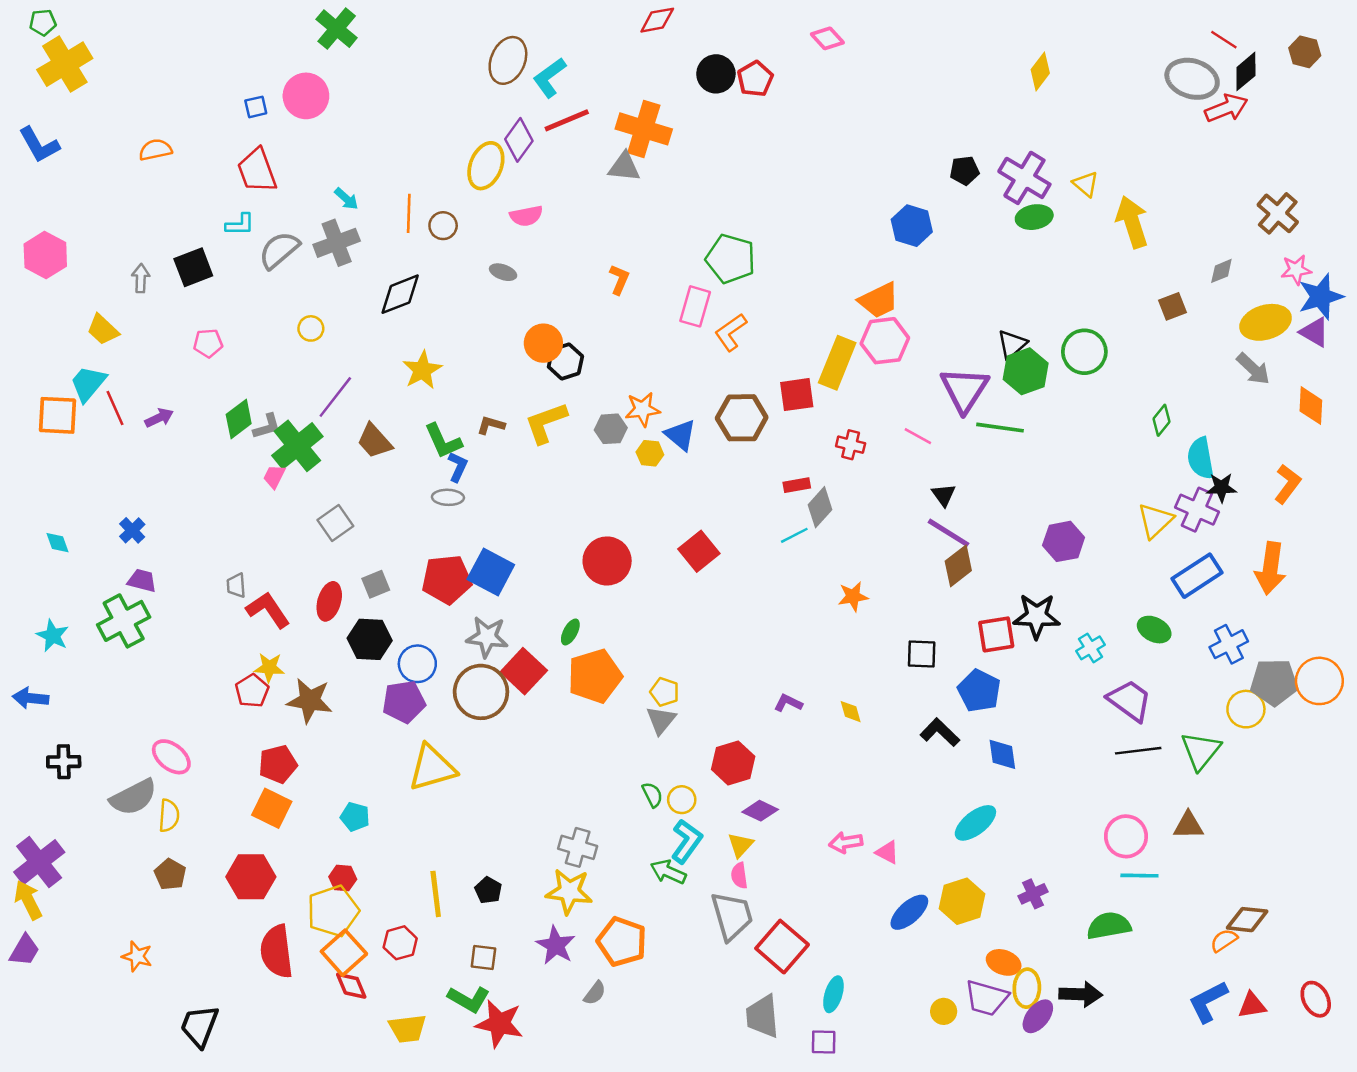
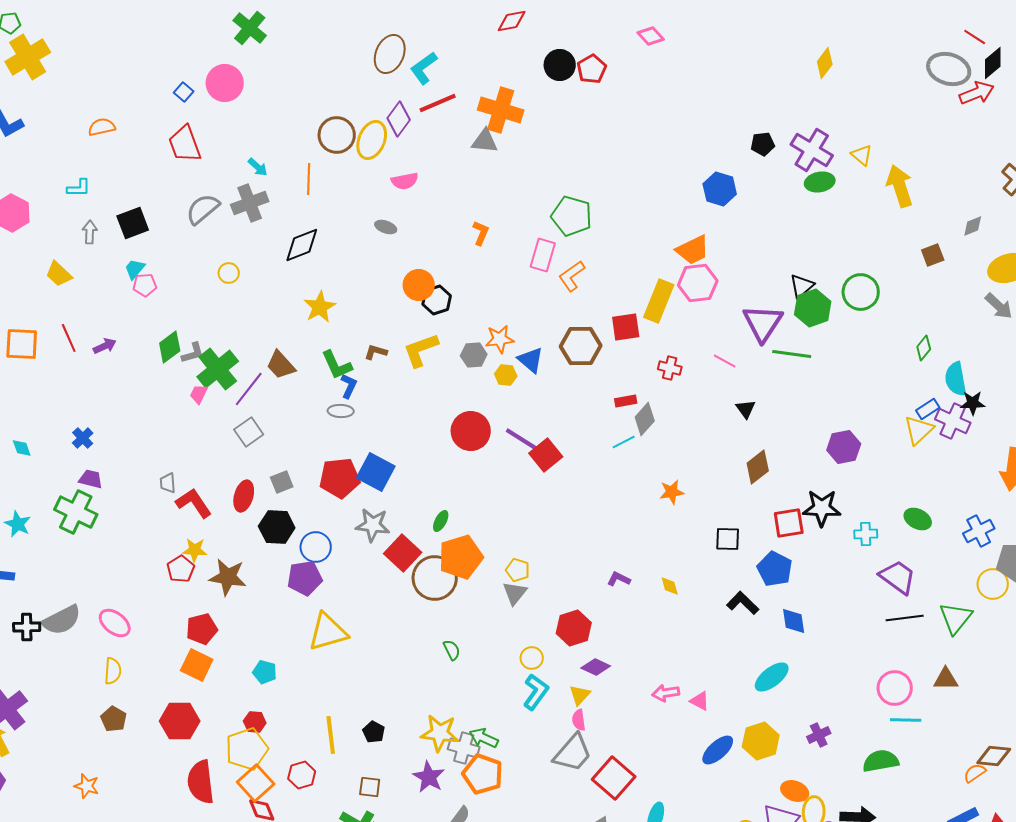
blue square: (256, 107) -> (184, 92), turned -36
cyan L-shape: (240, 224) -> (79, 188), moved
brown circle: (443, 226) -> (337, 135), moved, size x1.6
cyan trapezoid: (88, 384) -> (135, 269), moved, size x0.7
purple line: (335, 397) -> (249, 389), moved
purple line: (949, 533) -> (523, 440), moved
red circle: (607, 561) -> (471, 431), moved
blue rectangle: (1197, 576) -> (928, 409), moved, size x0.6
green cross: (124, 621) -> (76, 512), turned -36
cyan cross: (1090, 648) -> (866, 534), turned 30
brown circle: (481, 692) -> (435, 578), moved
green semicircle: (652, 795) -> (452, 650), moved
gray semicircle: (133, 797) -> (62, 620), moved
gray cross: (578, 847) -> (464, 748), moved
green arrow: (668, 872) -> (484, 738), moved
gray trapezoid: (732, 916) -> (573, 753), turned 57

